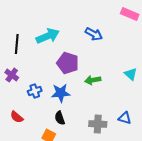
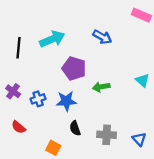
purple cross: (12, 75) -> (13, 91), moved
black semicircle: (60, 118) -> (75, 128), moved
blue triangle: (125, 118) -> (139, 139), moved, turned 32

